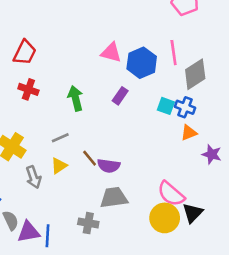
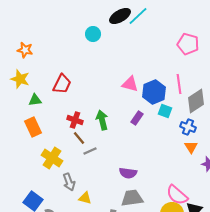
red cross: (28, 89) -> (75, 120), moved
cyan square: (166, 106) -> (165, 111), moved
orange triangle: (189, 133) -> (191, 147), turned -40
brown line: (90, 158) -> (79, 138), moved
yellow triangle: (59, 166) -> (85, 198), moved, turned 48

